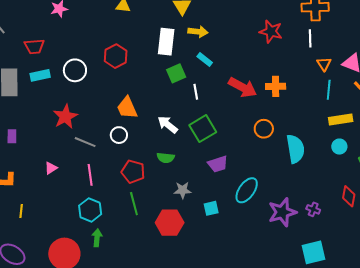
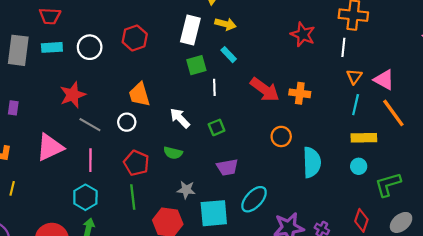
green square: (203, 129) -> (217, 127), size x0.6
pink triangle: (51, 168) -> (50, 147), size x2.0
cyan square: (211, 208) -> (214, 213), size x1.8

